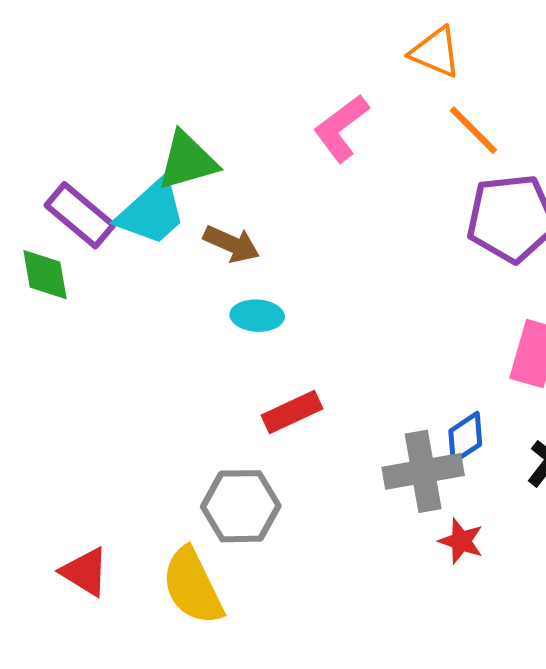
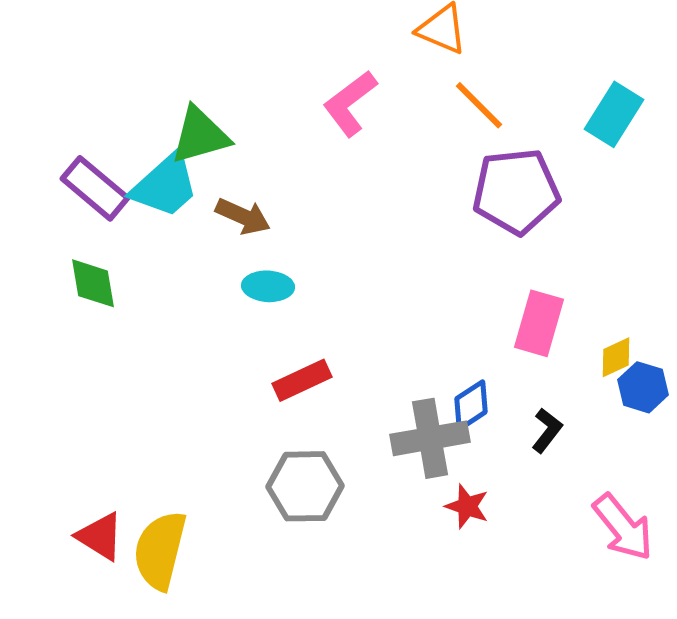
green diamond: (45, 275) -> (93, 283), moved
gray hexagon: (241, 506) -> (305, 486), moved
yellow semicircle: (193, 586) -> (160, 550), moved, turned 40

